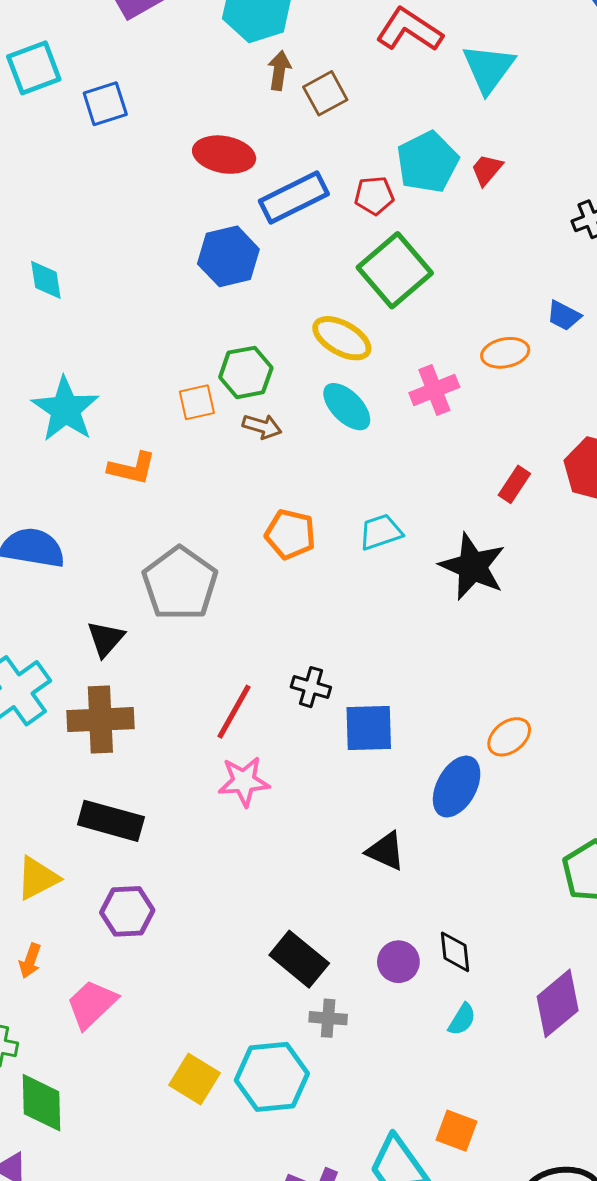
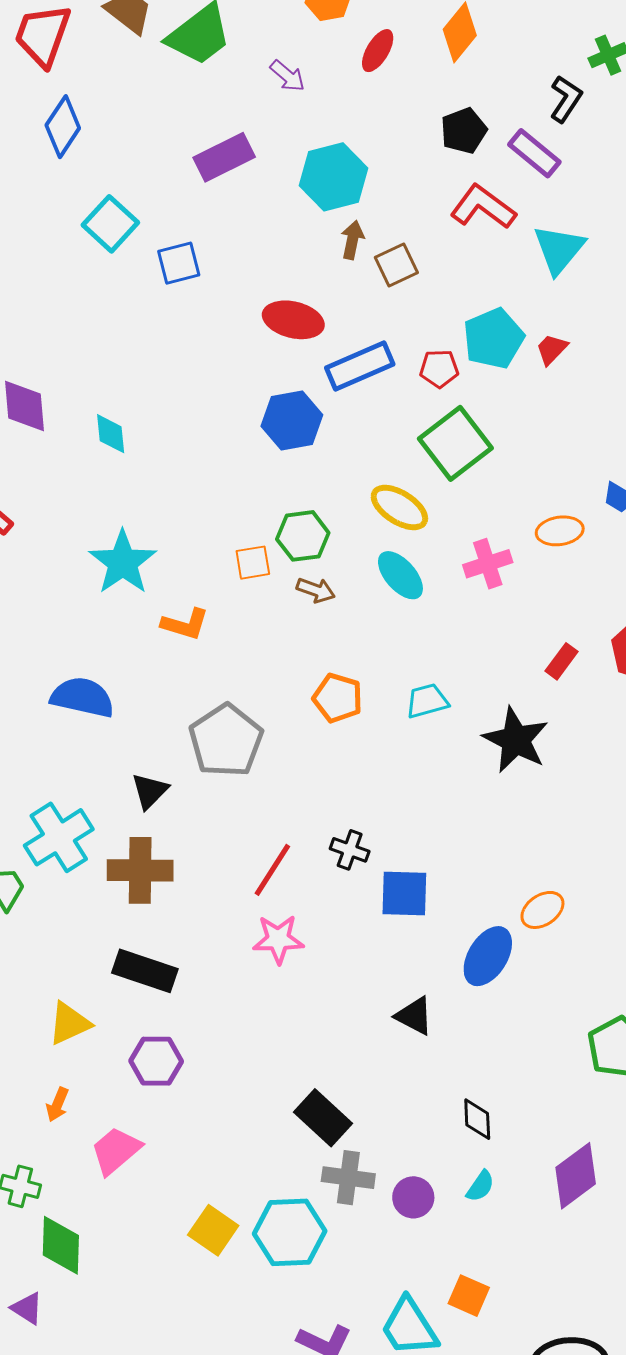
cyan square: (34, 68) -> (110, 224), turned -30
purple circle: (398, 962) -> (413, 1197), moved
gray cross: (328, 1018) -> (348, 1178), size x1.4

